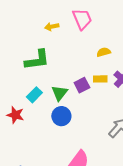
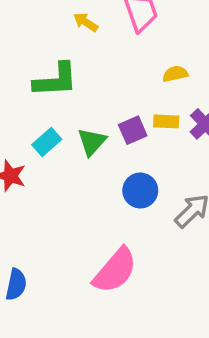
yellow arrow: (52, 27) -> (86, 22), turned 40
blue circle: (61, 116) -> (140, 191), moved

